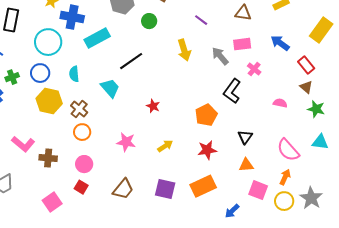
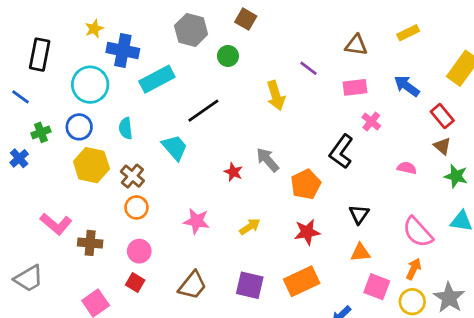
purple line: (201, 20) -> (308, 68), moved
gray arrow: (220, 56) -> (268, 160), moved

